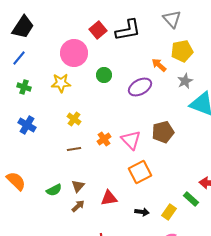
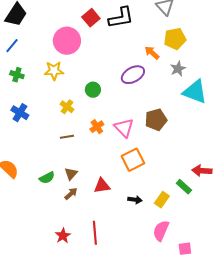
green circle: (104, 75) -> (93, 90), moved

